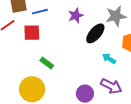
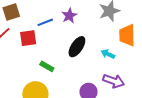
blue line: (40, 12) -> (45, 22), moved
black ellipse: (95, 33) -> (77, 47), moved

